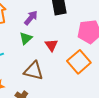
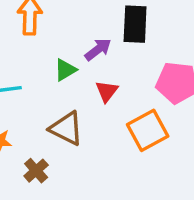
purple arrow: (31, 18) -> (98, 49), moved

